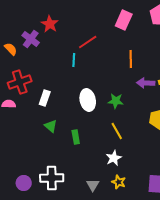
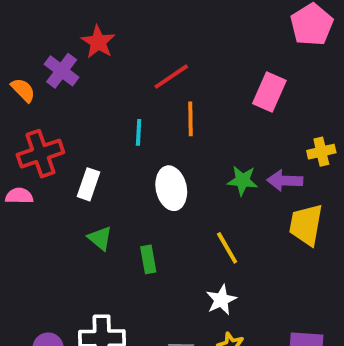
pink rectangle: (124, 20) -> (269, 92), moved
orange line: (131, 59) -> (190, 119), moved
cyan line: (74, 60) -> (139, 132), moved
purple arrow: (146, 83) -> (285, 181), moved
green star: (116, 101) -> (242, 181), moved

